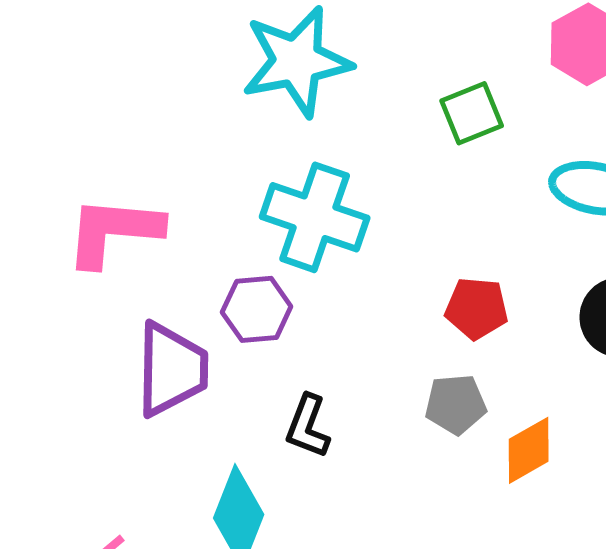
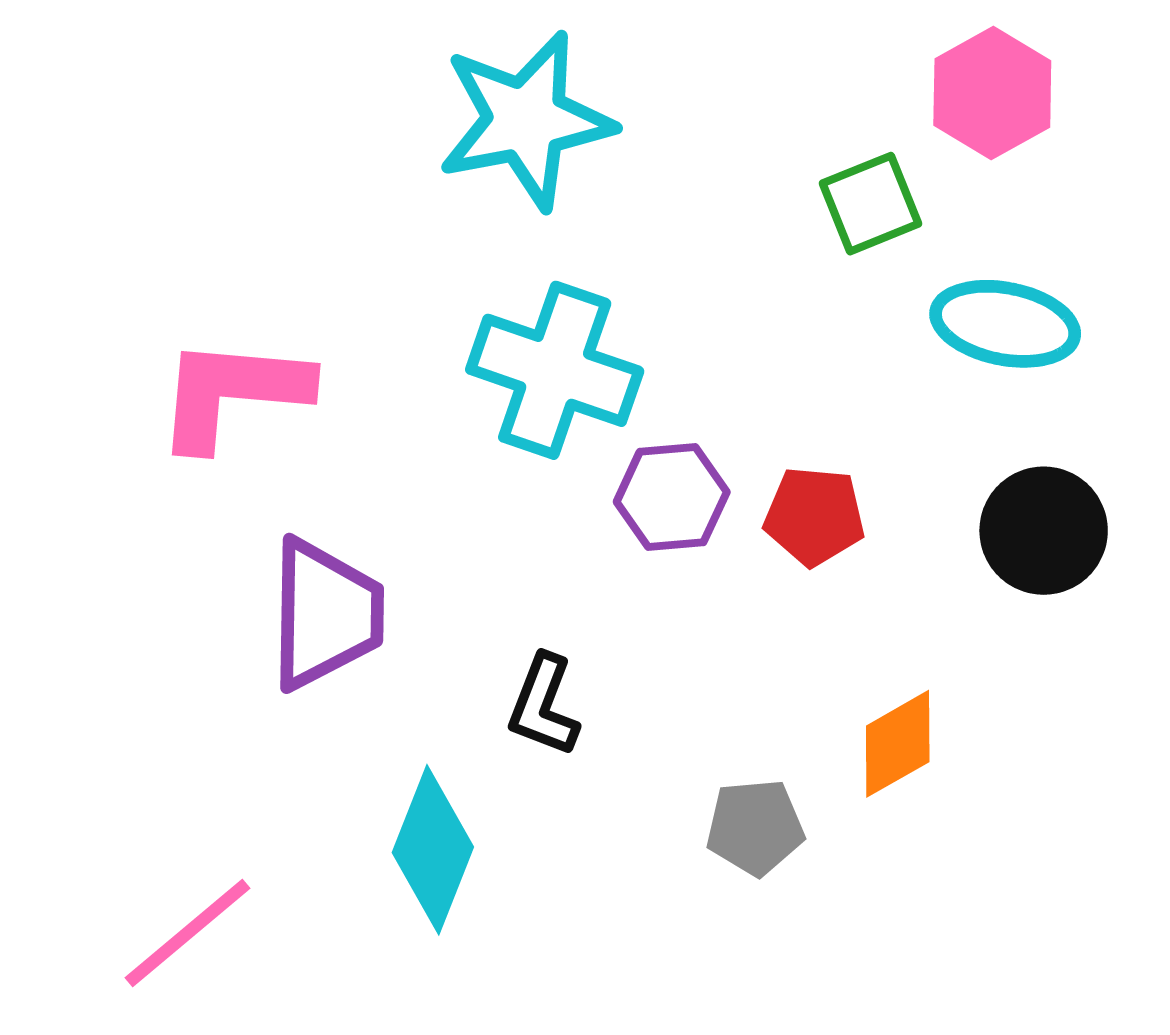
green square: (472, 113) -> (870, 204), moved
purple hexagon: (257, 309) -> (672, 497), moved
gray pentagon: (456, 404) -> (755, 827), moved

